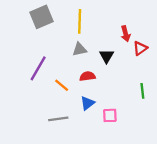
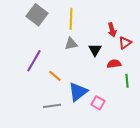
gray square: (41, 17) -> (37, 15), turned -30
red semicircle: (87, 76) -> (114, 64), moved
blue triangle: (87, 103) -> (78, 92), size x1.5
pink square: (110, 115) -> (98, 103), turned 32

